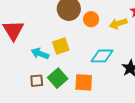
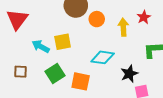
yellow arrow: (118, 24) -> (123, 27), turned 96
brown square: (37, 81) -> (20, 72), moved

